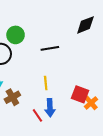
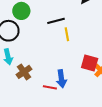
yellow line: (46, 83) -> (67, 34), moved
red line: (37, 115) -> (50, 87), turned -40

